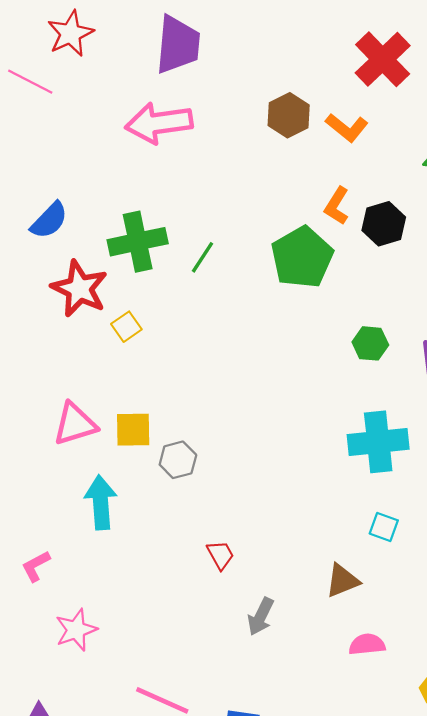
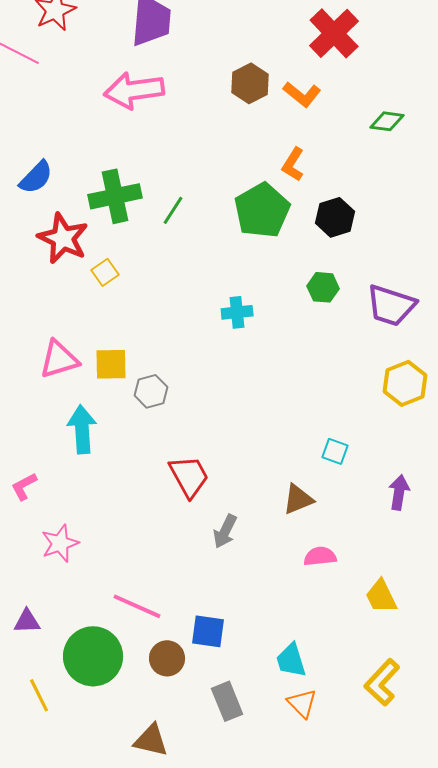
black hexagon: (384, 224) -> (335, 217), moved
cyan cross: (378, 442) -> (237, 312), moved, size x0.6
red trapezoid: (220, 555) -> (189, 476), size x1.6

